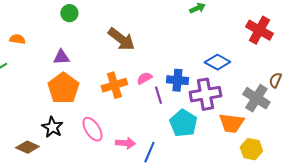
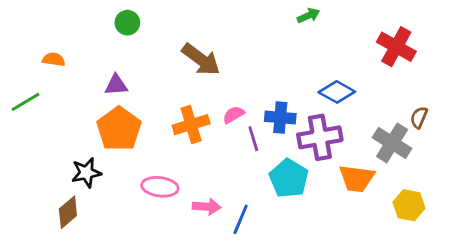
black star: (52, 127) -> (86, 173), moved, turned 30
pink ellipse: (92, 129) -> (160, 187), turned -50
brown diamond: (27, 147) -> (68, 212), turned -65
yellow hexagon: (251, 149) -> (409, 205), moved

